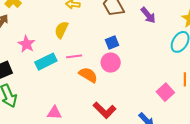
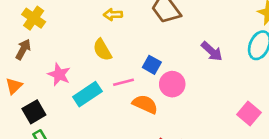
purple arrow: (148, 15) -> (212, 51), moved
yellow semicircle: (61, 30) -> (102, 50), turned -48
blue square: (112, 42) -> (152, 65), moved, turned -32

